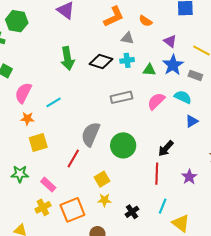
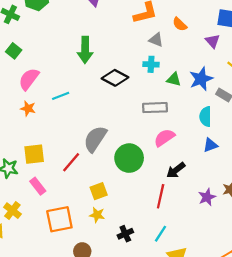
purple triangle: (170, 41) -> (213, 41), moved
black diamond: (101, 61) -> (115, 78), moved
gray rectangle: (121, 97) -> (155, 108), moved
cyan semicircle: (183, 97) -> (205, 117), turned -126
pink semicircle: (156, 101) -> (164, 138), moved
yellow square: (38, 142) -> (34, 154), moved
purple star: (189, 177) -> (207, 197), moved
yellow cross: (43, 207) -> (12, 211), moved, turned -35

